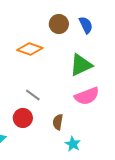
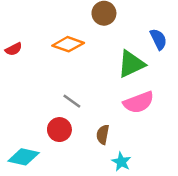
blue semicircle: (86, 25) -> (158, 39), moved

